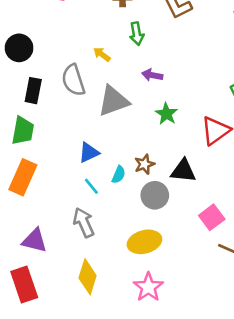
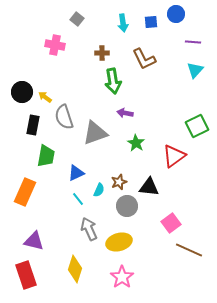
green arrow: (137, 34) -> (113, 81), size x1.4
yellow arrow: (102, 54) -> (45, 97), moved
green trapezoid: (23, 131) -> (46, 156), moved
gray arrow: (84, 222) -> (89, 229), moved

